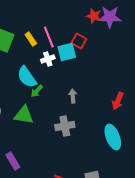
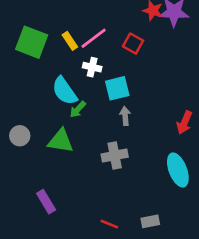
pink line: (49, 37) -> (94, 38), turned 75
cyan square: (67, 52) -> (117, 88), moved
white cross: (48, 59) -> (92, 67), turned 32

